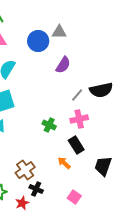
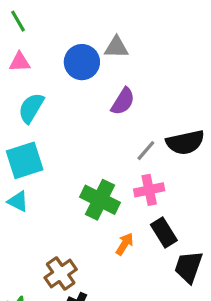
green cross: (49, 125) -> (100, 200), size x1.6
black rectangle: (76, 145) -> (164, 233), moved
orange arrow: (64, 163) -> (125, 244), moved, turned 80

